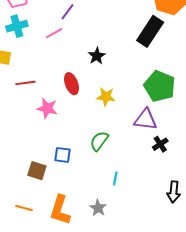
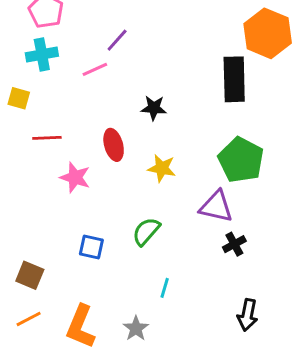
black rectangle: (150, 31) -> (234, 79), turned -40
black star: (97, 56) -> (154, 108), turned 30
brown square: (37, 171) -> (30, 275), moved
orange line: (24, 208) -> (29, 319), turned -48

